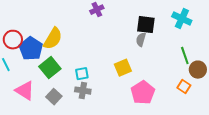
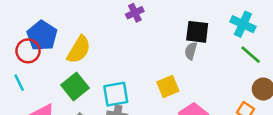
blue pentagon: (31, 49) -> (42, 36), moved
green line: (185, 56) -> (251, 55), moved, turned -30
cyan square: (82, 74) -> (116, 94), size x1.5

